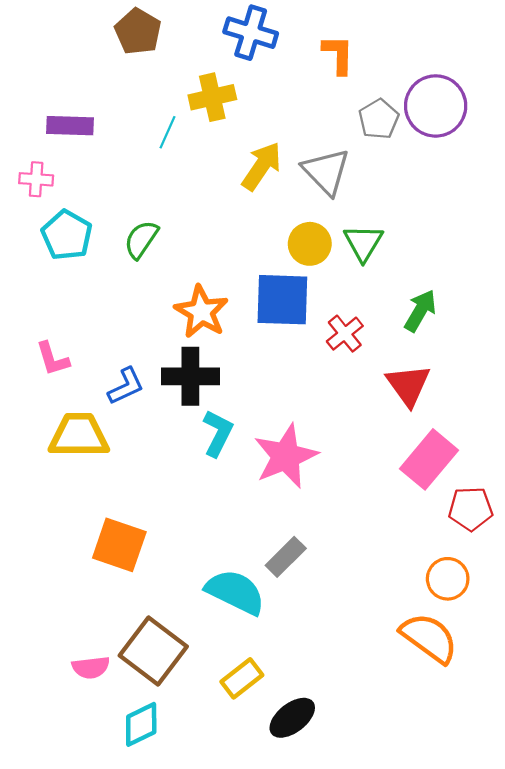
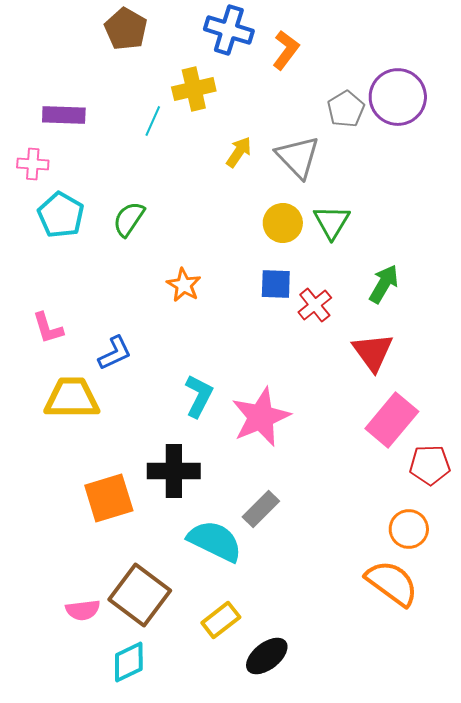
orange L-shape: (338, 55) -> (286, 50), moved, turned 36
yellow arrow: (262, 166) -> (239, 152), size x0.7
blue square: (282, 300) -> (276, 284), moved, size x0.6
orange star: (201, 312) -> (184, 285), size x0.7
black cross: (190, 376) -> (174, 471), moved
orange square: (119, 545) -> (109, 498), turned -36

